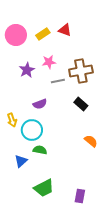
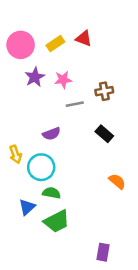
purple star: (27, 70) -> (35, 77), moved
brown cross: (81, 71) -> (104, 91), size x0.6
green trapezoid: (44, 188) -> (57, 221), moved

